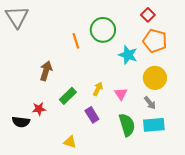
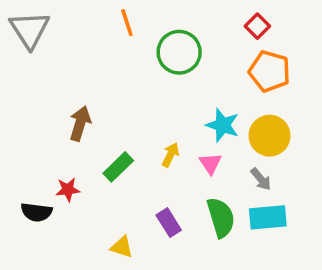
orange line: (76, 41) -> (127, 23), moved
cyan star: (128, 55) -> (223, 125), moved
purple rectangle: (92, 115) -> (169, 223), moved

